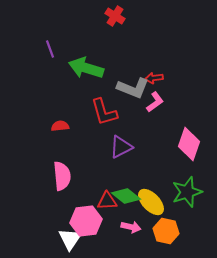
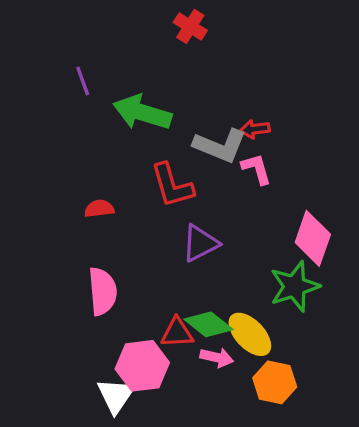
pink L-shape: (155, 102) -> (256, 169), turned -70
green star: (187, 192) -> (295, 286), moved
pink arrow: (131, 227) -> (217, 358), moved

